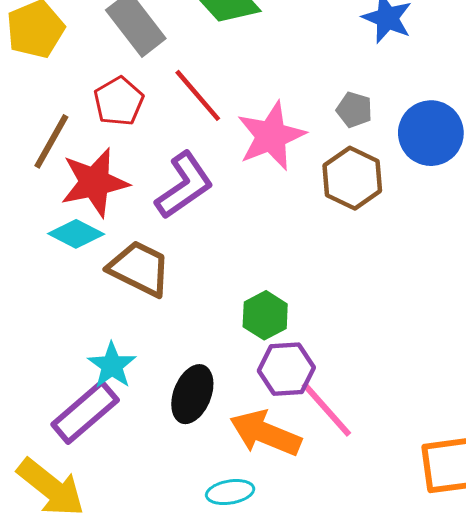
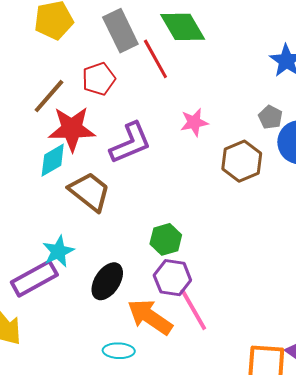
red line: (198, 95) -> (155, 59), moved
gray pentagon: (354, 110) -> (270, 117), moved
pink star: (271, 136) -> (194, 122), size x0.6
cyan diamond: (76, 234) -> (53, 160), turned -69

